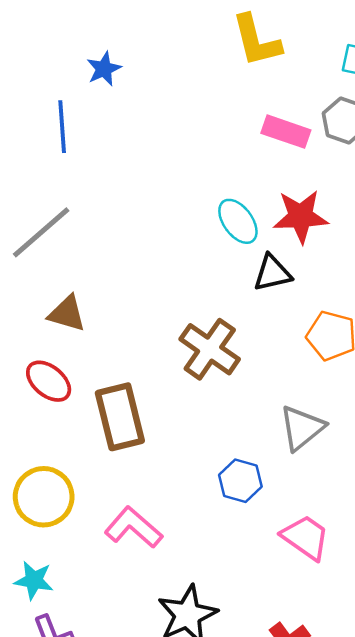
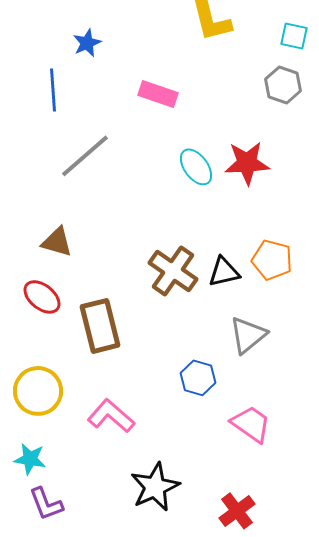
pink rectangle: (286, 132) -> (158, 94), moved
gray line: (41, 232) -> (85, 156), moved
black triangle: (272, 273) -> (224, 272), moved

